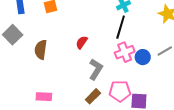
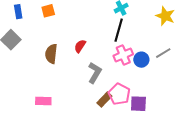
brown semicircle: (41, 50) -> (51, 54), moved
pink pentagon: (120, 91) -> (119, 94), turned 30
brown rectangle: (93, 96) -> (104, 99), moved

